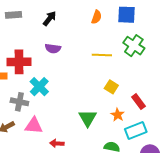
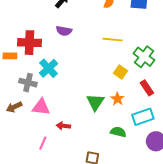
green cross: (134, 46) -> (144, 57), moved
orange star: (118, 115) -> (117, 99), moved

